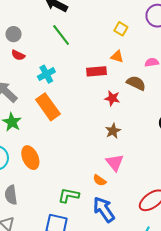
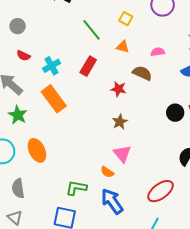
green line: (61, 35) -> (91, 30), moved
red semicircle: (18, 55) -> (23, 56), moved
red rectangle: (96, 71) -> (88, 66), moved, turned -54

